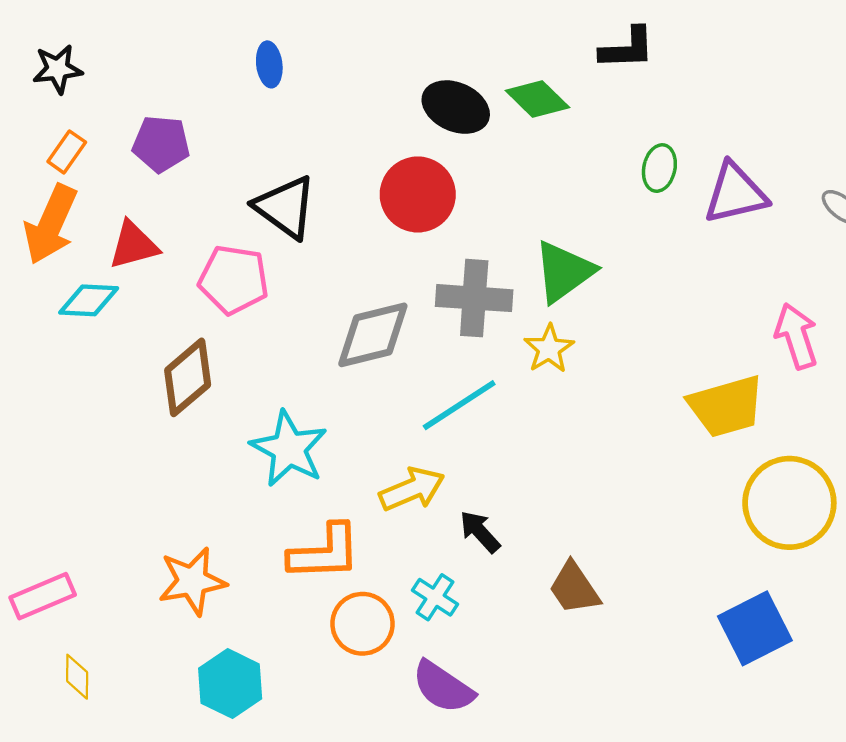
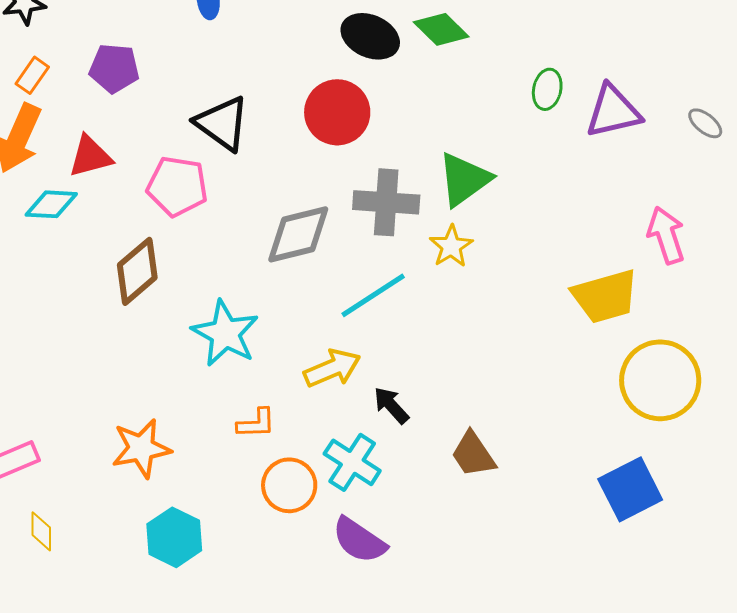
orange L-shape: (325, 552) -> (256, 423), size x0.6
cyan cross: (435, 597) -> (352, 462), size x1.4

